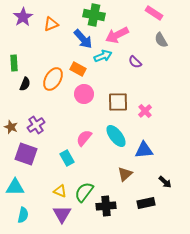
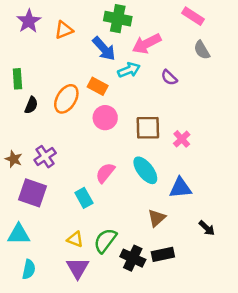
black rectangle: (146, 203) -> (163, 254), moved
black cross: (106, 206) -> (133, 258), turned 30

